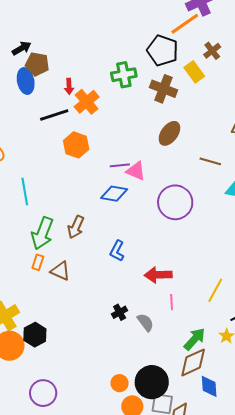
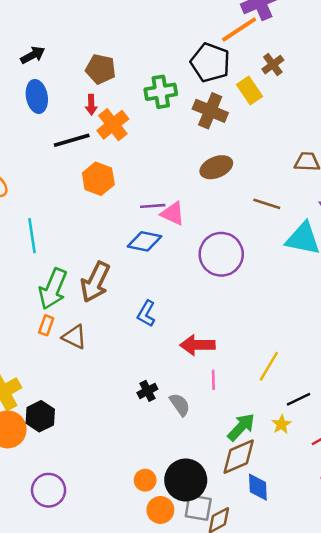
brown pentagon: (37, 64) -> (101, 69), moved
brown ellipse: (169, 133) -> (216, 167), turned 30
brown arrow: (76, 227) -> (95, 282), size x1.4

